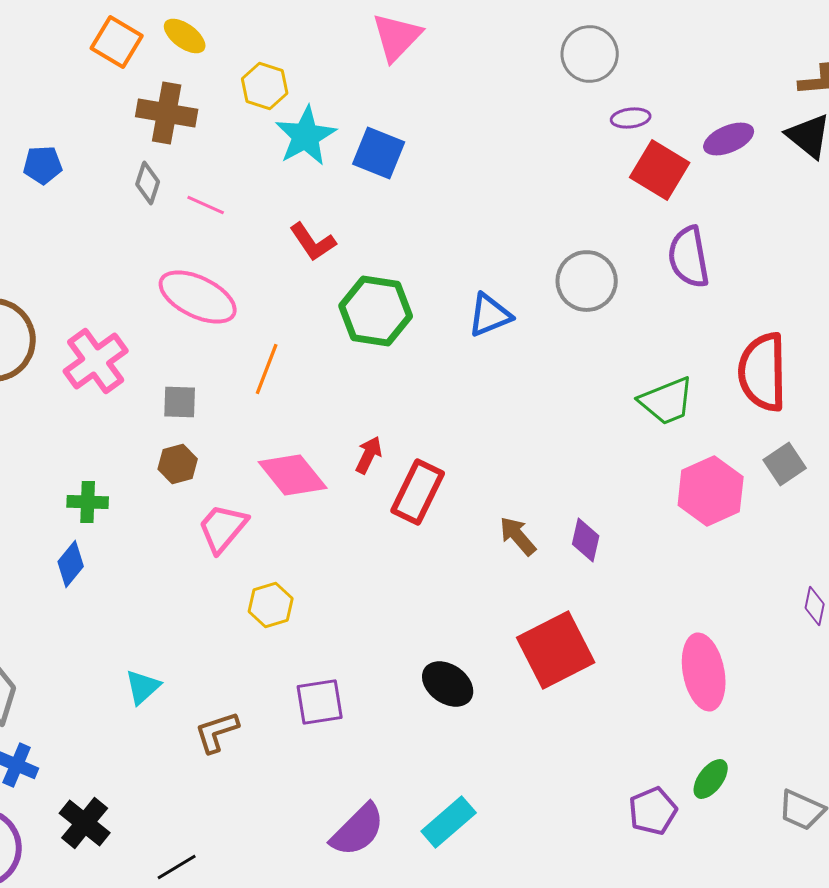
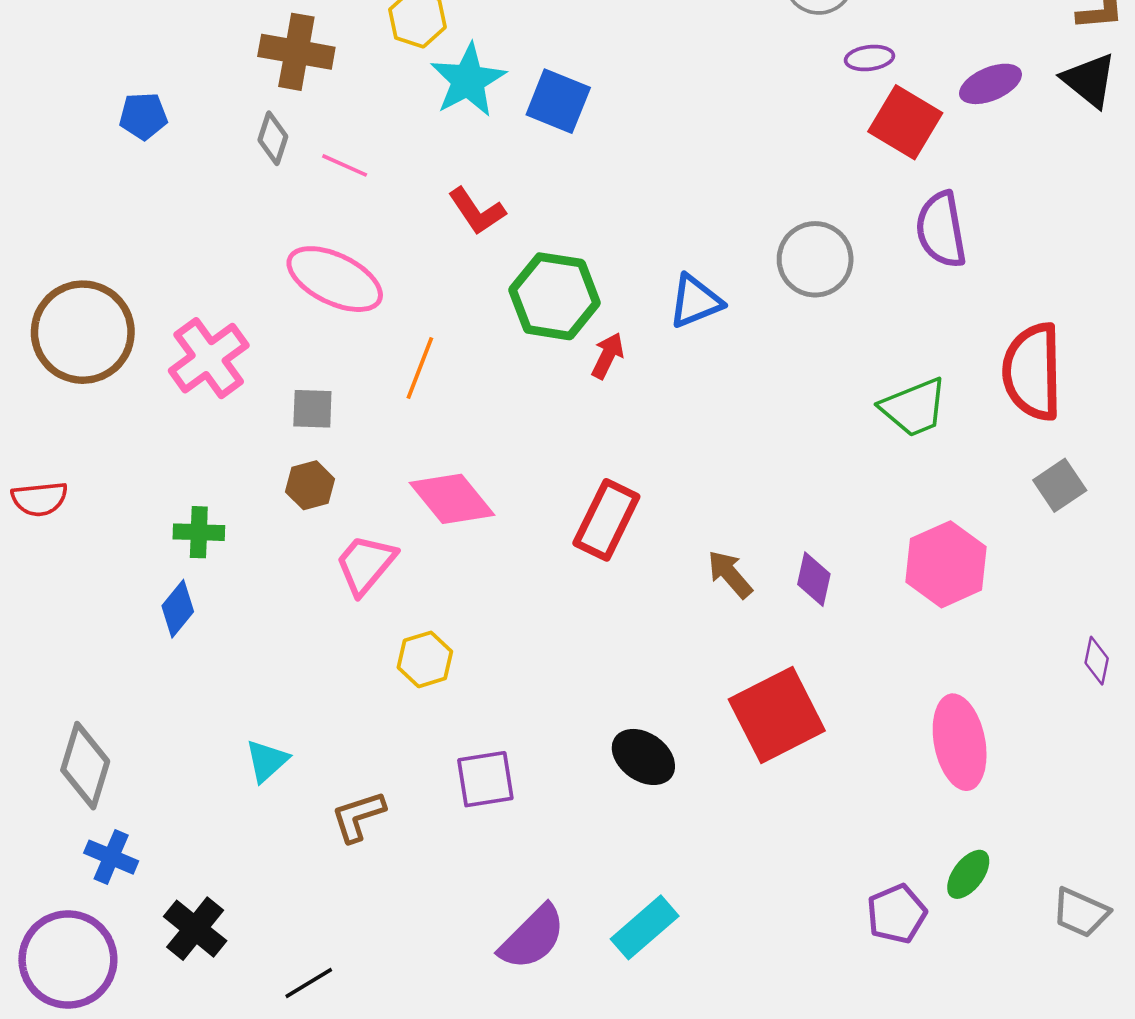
red arrow: (369, 455) -> (608, 356), moved
pink hexagon: (711, 491) -> (946, 564), moved

